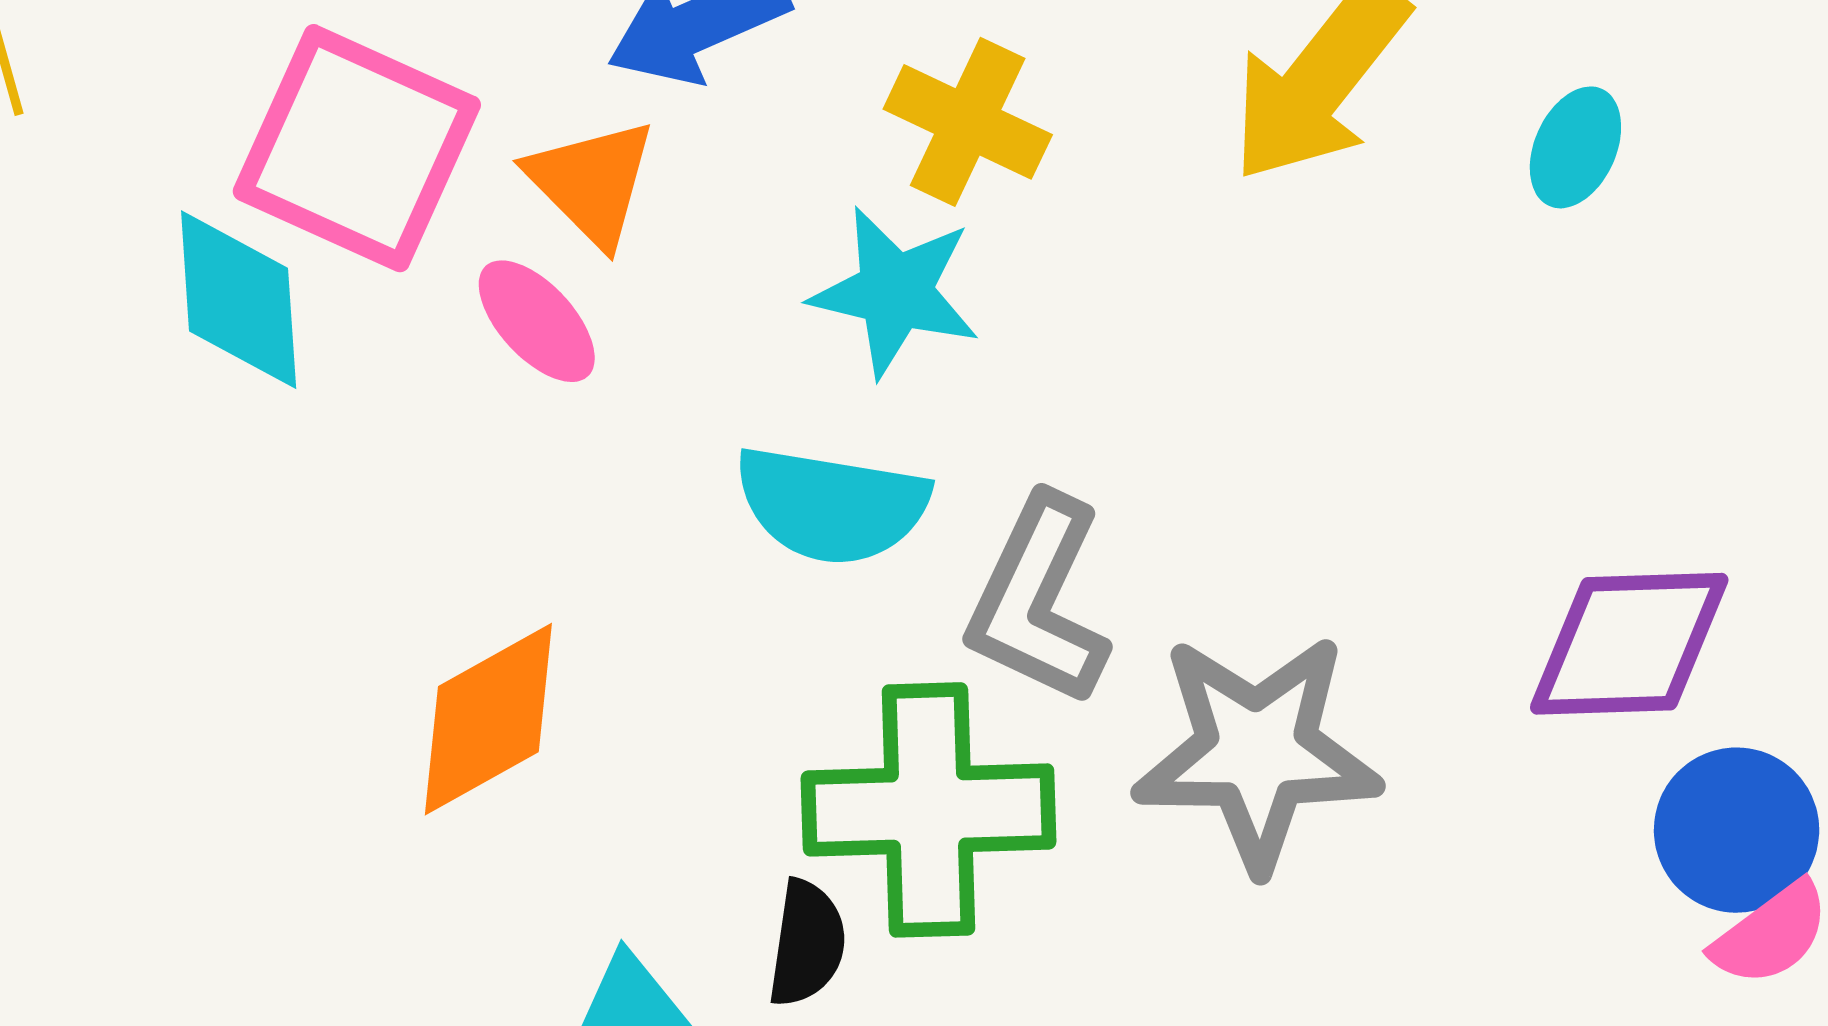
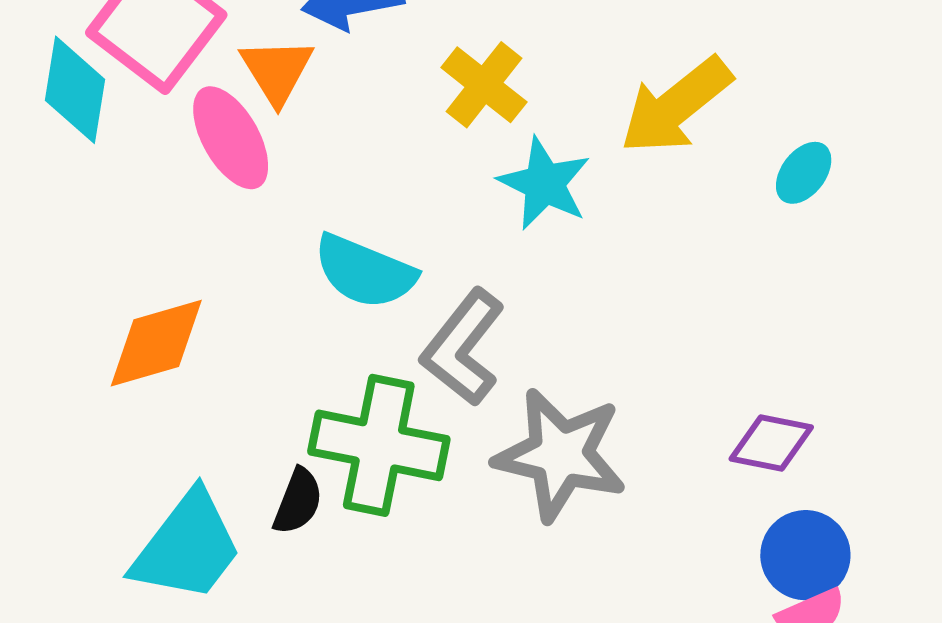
cyan star: (895, 292) -> (544, 184), moved
pink ellipse: (537, 321) -> (231, 138), size x1.4
purple diamond: (1629, 644) -> (771, 443), size x0.7

